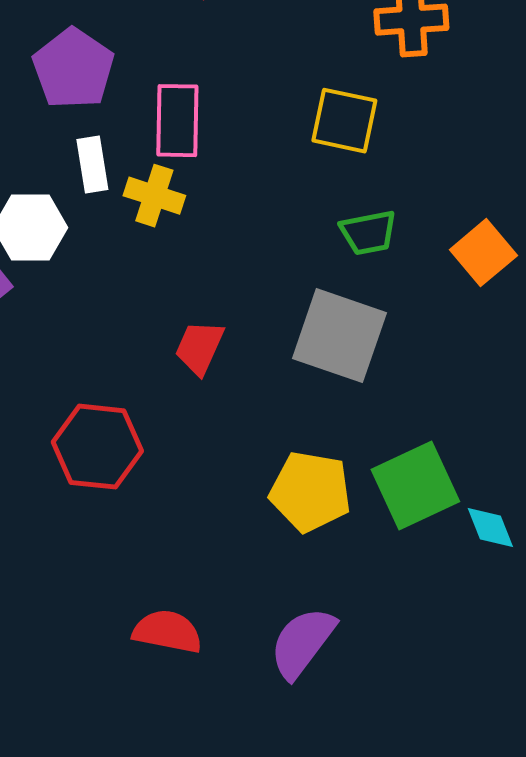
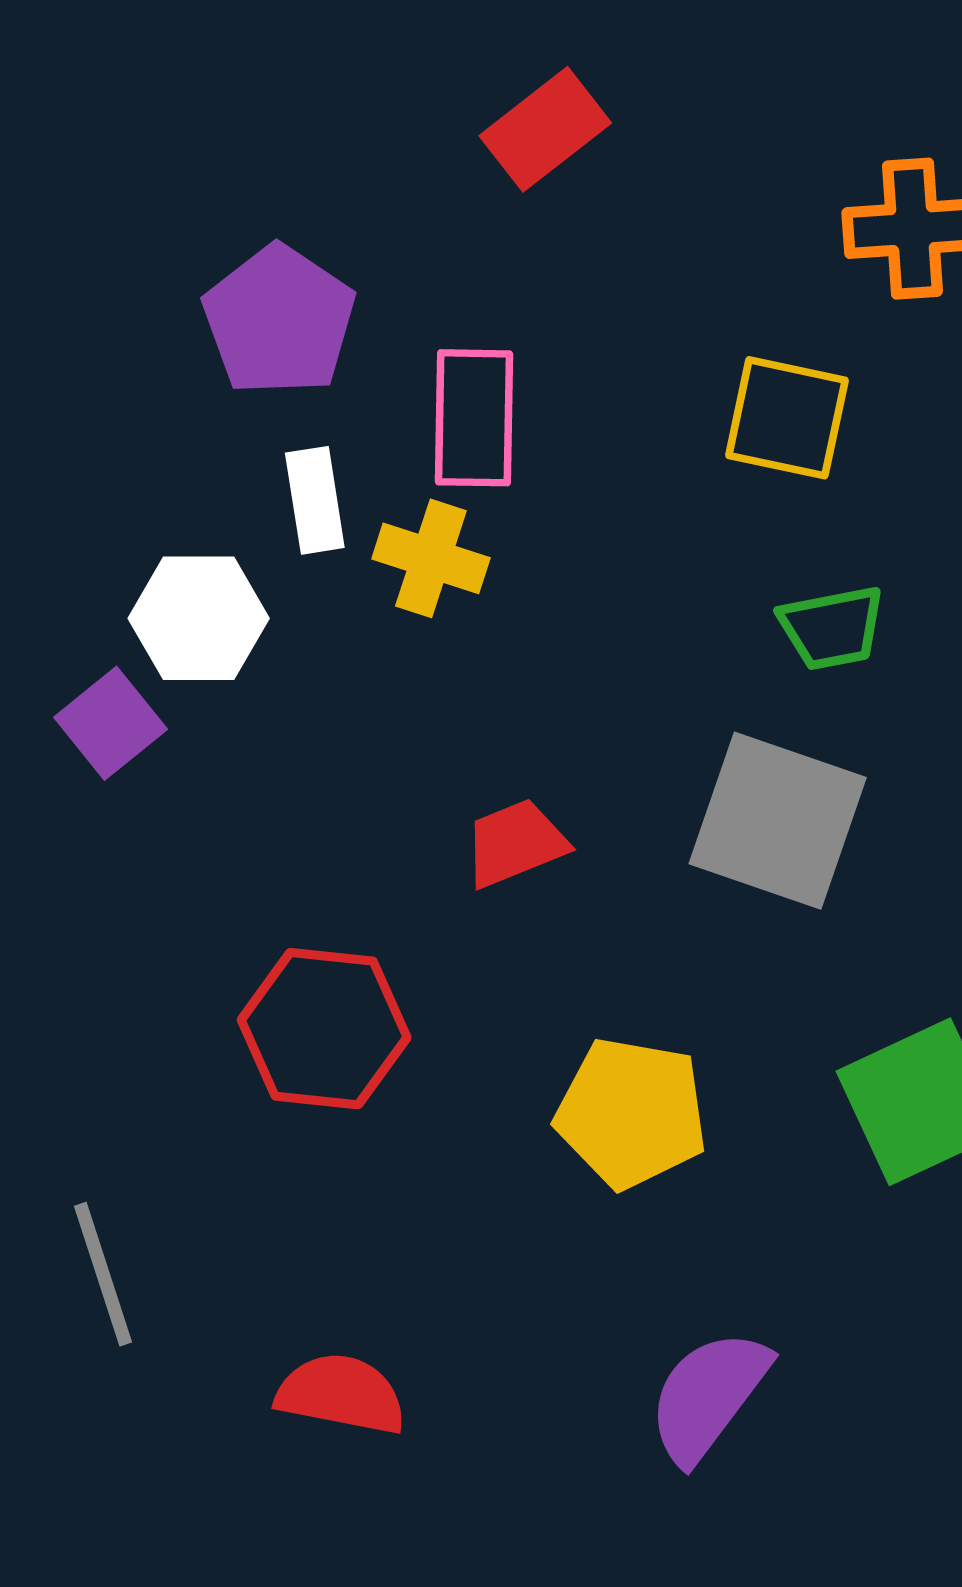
red trapezoid: (199, 348) -> (515, 843), turned 44
yellow pentagon: (310, 492) -> (631, 1113), moved
red semicircle: (167, 632) -> (341, 1394), moved

